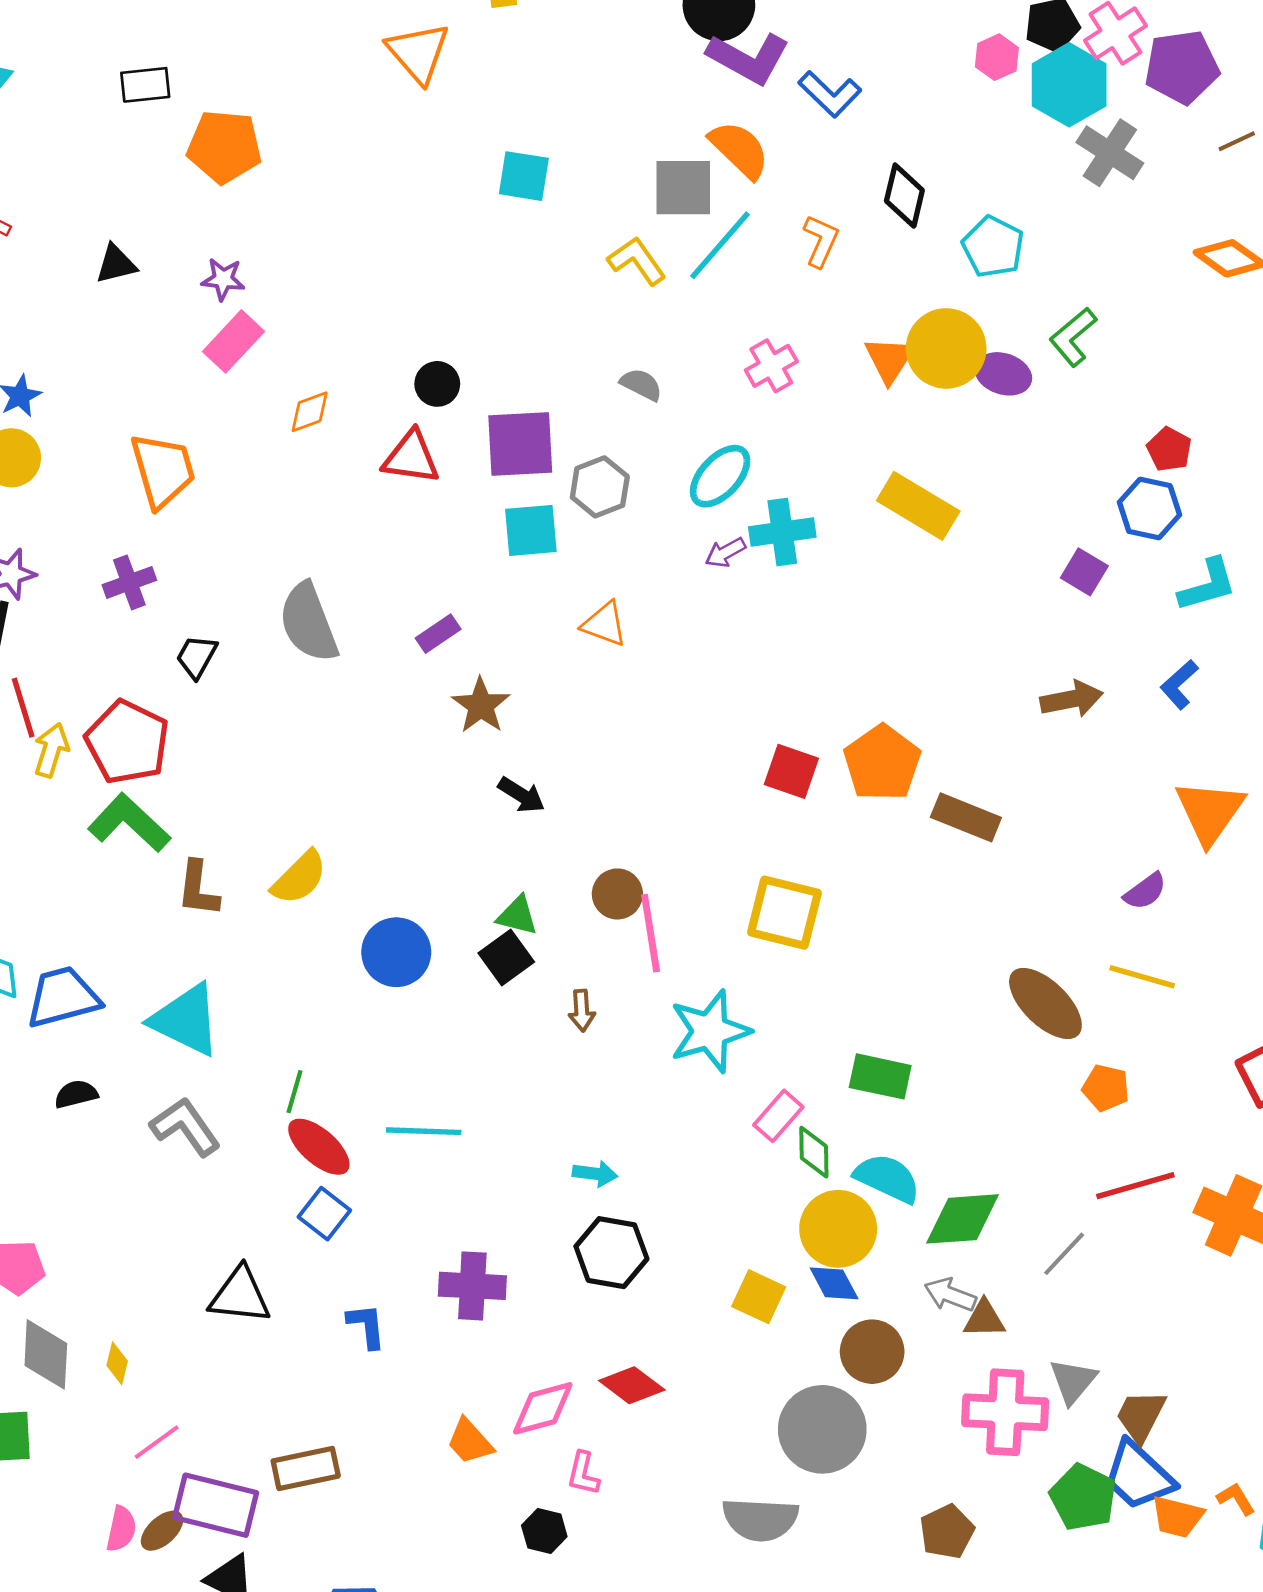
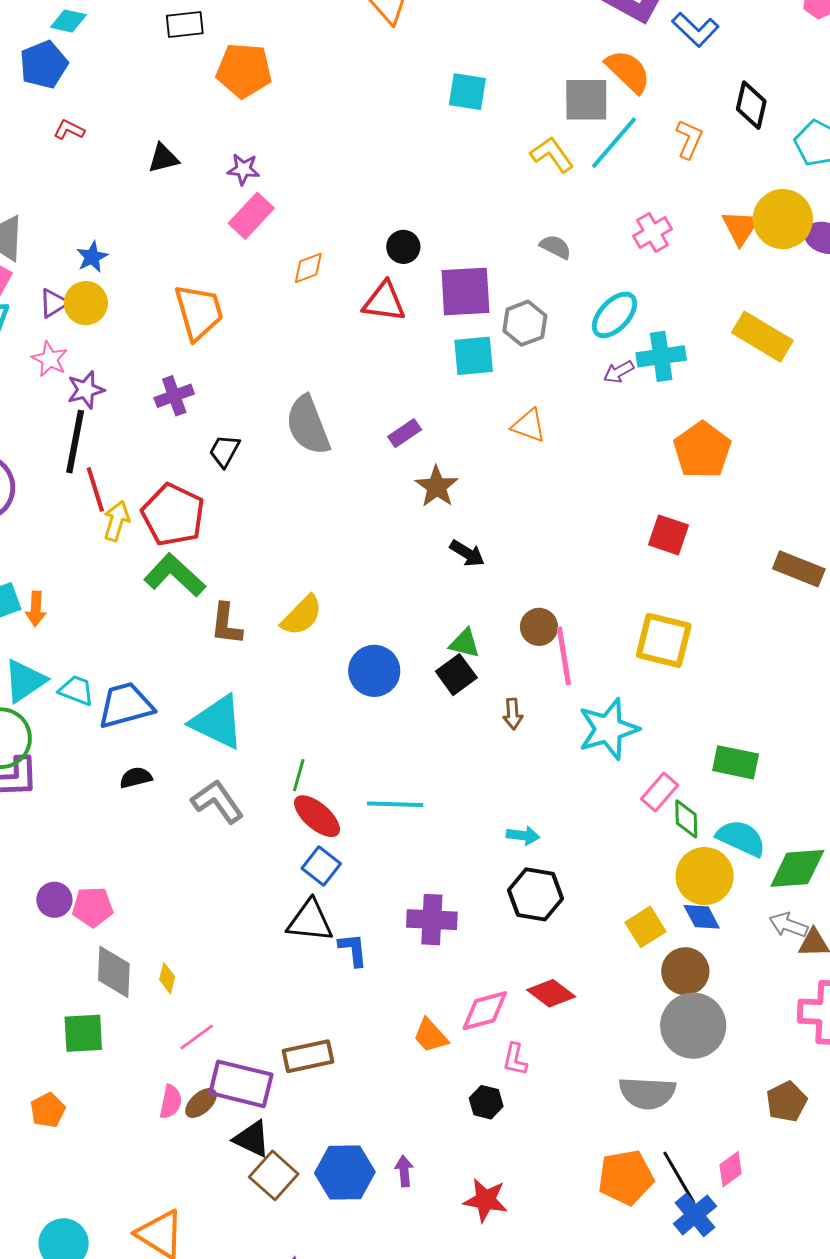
orange pentagon: (882, 763) -> (702, 450), moved
black triangle: (240, 1296) -> (310, 921), moved
yellow square: (759, 1297) -> (645, 927), turned 33
brown circle: (872, 1352) -> (685, 971), moved

